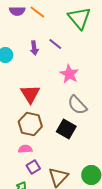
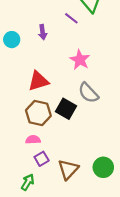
purple line: (55, 44) -> (71, 18), moved
red triangle: (30, 94) -> (38, 81), turned 45
black square: (66, 129) -> (66, 109), moved

